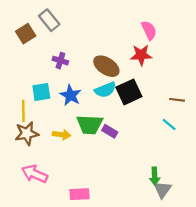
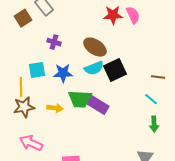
red star: (141, 55) -> (113, 15), moved
blue star: (70, 95) -> (63, 73), turned -30
purple rectangle: (110, 131) -> (98, 105), size x1.5
green arrow: (155, 176) -> (154, 124), moved

